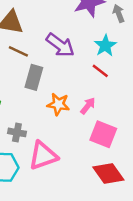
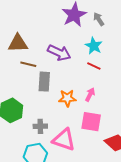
pink square: (103, 134) -> (91, 122), moved
pink triangle: (43, 156) -> (64, 140), turned 50

